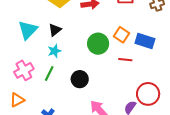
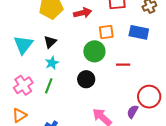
orange square: (121, 35) -> (106, 32), moved, turned -35
blue rectangle: (145, 41) -> (139, 32), moved
black circle: (80, 79) -> (86, 79), moved

